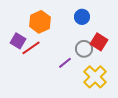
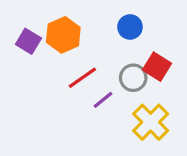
purple square: (18, 41) -> (28, 41), moved
red line: (31, 48) -> (82, 78), moved

